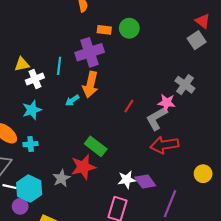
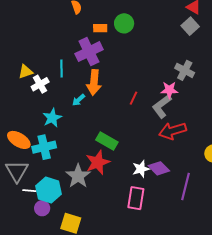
cyan star: (32, 110) -> (52, 118), moved
cyan cross: (31, 144) -> (44, 147), size x1.6
gray star: (61, 178) -> (78, 176), size x1.4

